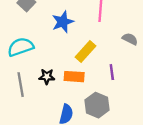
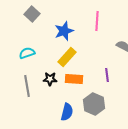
cyan semicircle: (21, 47) -> (27, 53), size x0.7
yellow rectangle: (86, 51) -> (67, 57), moved

